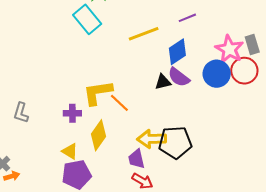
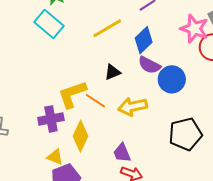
blue circle: (217, 74) -> (172, 79), moved
black triangle: (163, 82) -> (113, 72), moved
purple cross: (72, 113) -> (51, 119), size x1.4
yellow arrow: (152, 139) -> (133, 107), moved
black pentagon: (175, 142) -> (185, 134), moved

